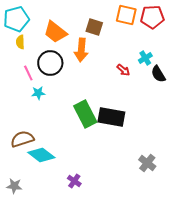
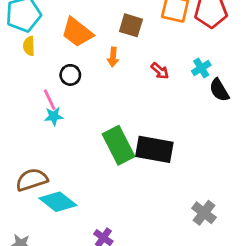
orange arrow: (81, 50) -> (113, 57), size x0.6
black circle: (50, 63) -> (70, 75), size x0.6
red arrow: (123, 70) -> (160, 71), moved
pink line: (28, 73) -> (50, 100), moved

